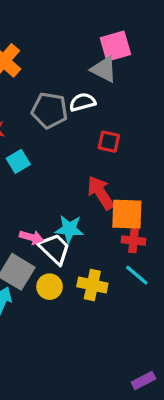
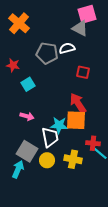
orange square: (127, 214) -> (76, 120), moved
pink arrow: (31, 237) -> (27, 116), moved
red cross: (134, 241) -> (93, 143), moved
white trapezoid: (54, 249) -> (50, 137), turned 35

